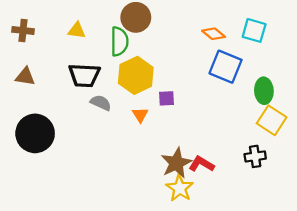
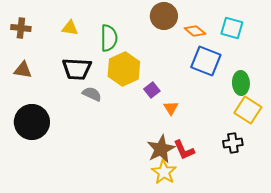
brown circle: (136, 17) -> (164, 16), moved
purple square: (166, 98) -> (152, 90), turned -35
orange triangle: (140, 115) -> (171, 108), moved
red L-shape: (202, 164) -> (184, 150), turned -145

